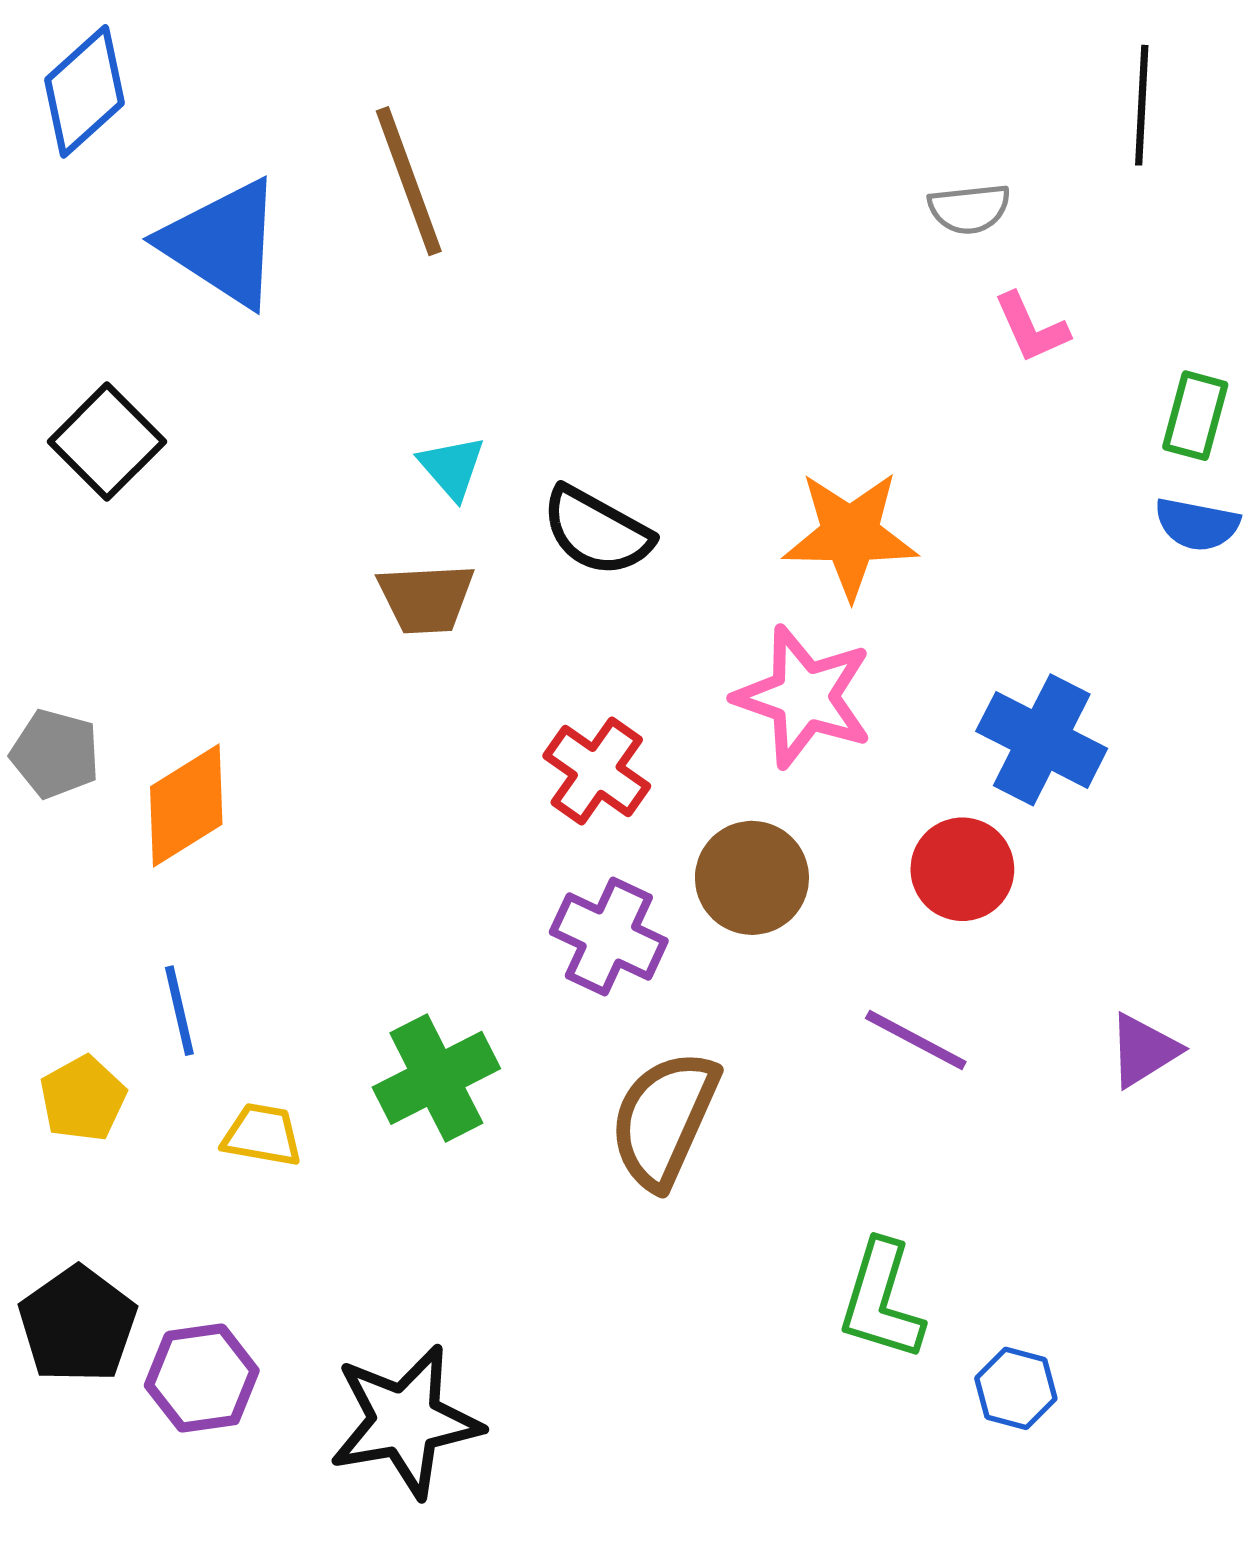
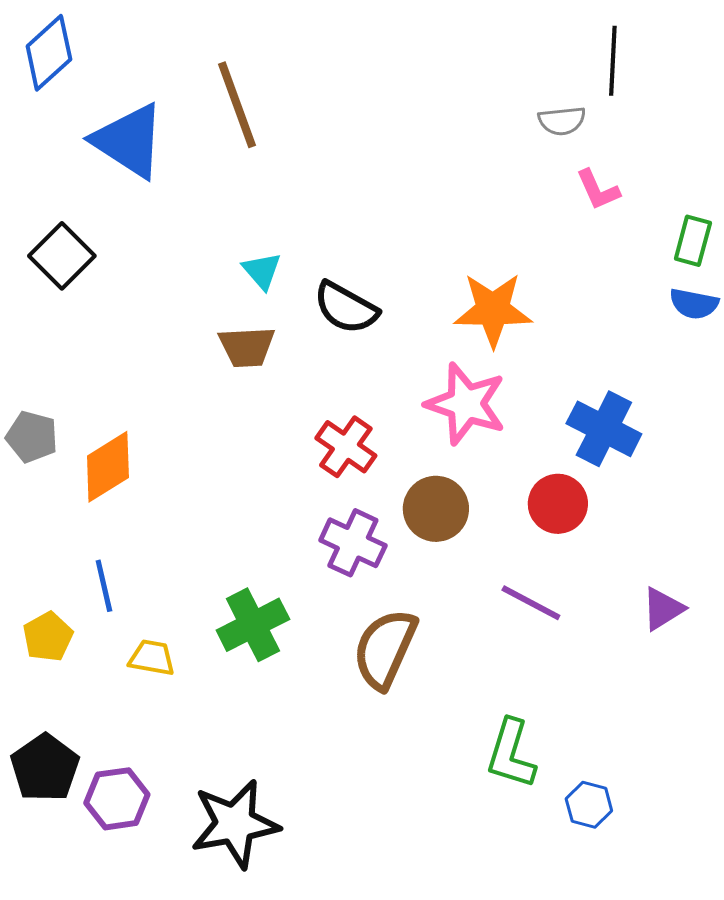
black line: (1142, 105) -> (613, 61), moved

